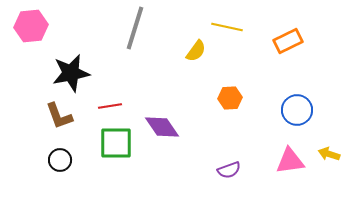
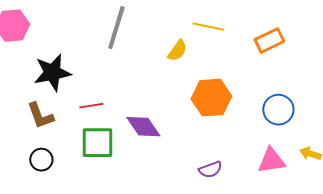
orange hexagon: (230, 98) -> (211, 98), size x1.6

